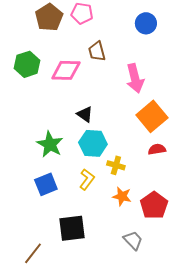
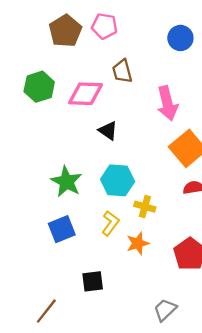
black triangle: (85, 114) -> (108, 131), moved
orange star: (122, 196) -> (138, 243), moved, turned -30
black square: (72, 228) -> (93, 281), size x0.7
gray trapezoid: (133, 240) -> (165, 310), moved, turned -90

